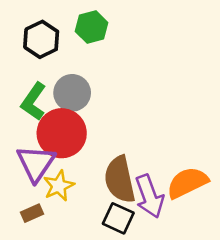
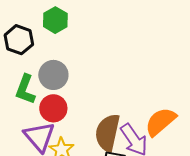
red circle: (62, 133) -> (53, 108), size x0.7
brown semicircle: (120, 179) -> (108, 133), turned 39

